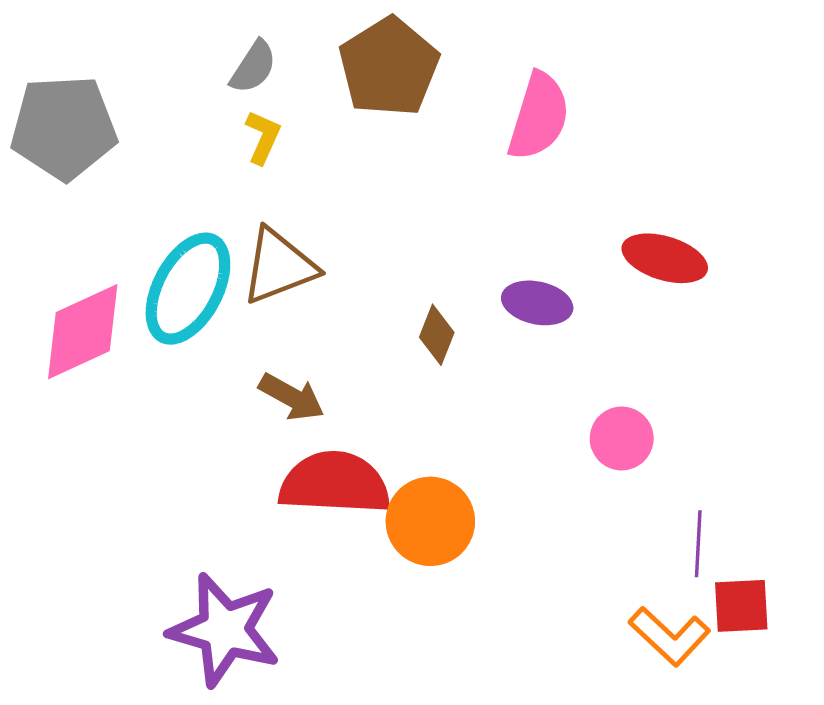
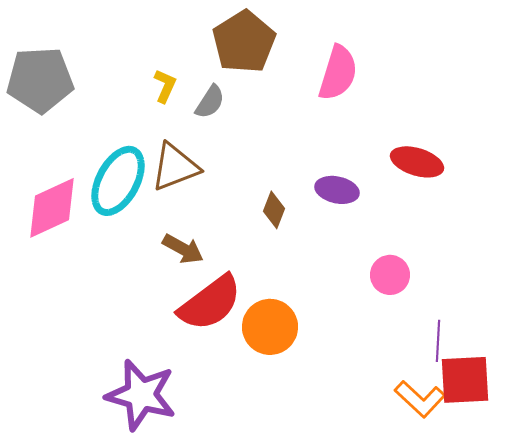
gray semicircle: (253, 67) -> (210, 102), moved
red semicircle: (335, 483) -> (210, 303), turned 140
red square: (741, 606) -> (465, 380), size x1.4

